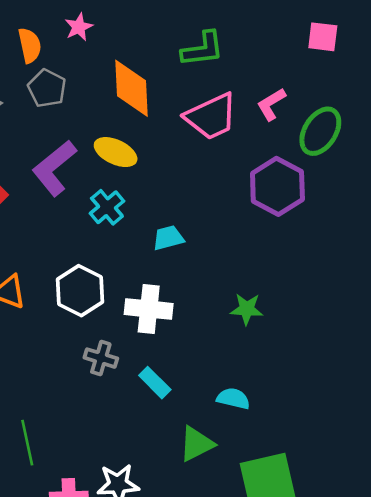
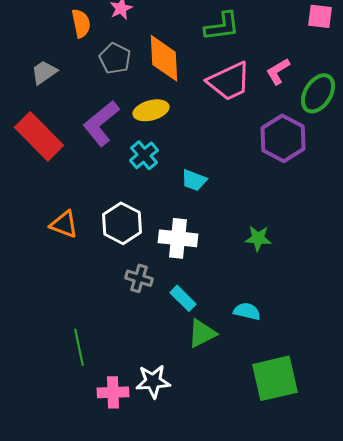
gray pentagon: (47, 88) -> (115, 58), moved
yellow ellipse: (116, 152) -> (151, 110), turned -40
cyan trapezoid: (168, 238) -> (194, 180), turned -144
green triangle: (196, 444) -> (202, 333), moved

